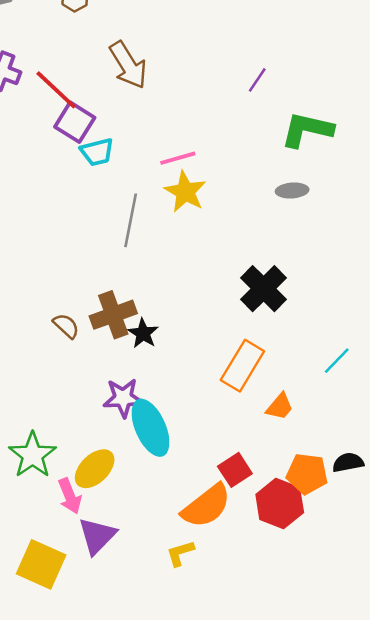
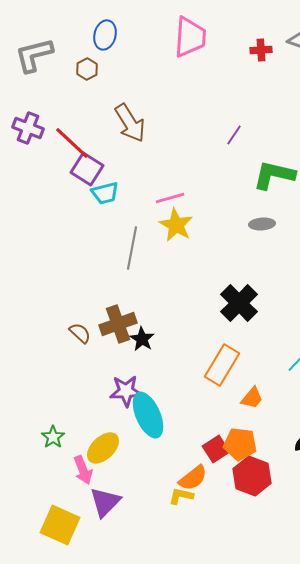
green star: (33, 455) -> (53, 437), size x0.6
orange pentagon: (307, 474) -> (240, 444), moved
orange semicircle: (206, 506) -> (193, 478), size x0.7
yellow L-shape: (180, 553) -> (181, 496), moved, turned 30

